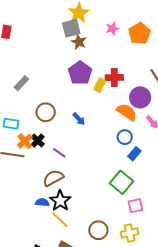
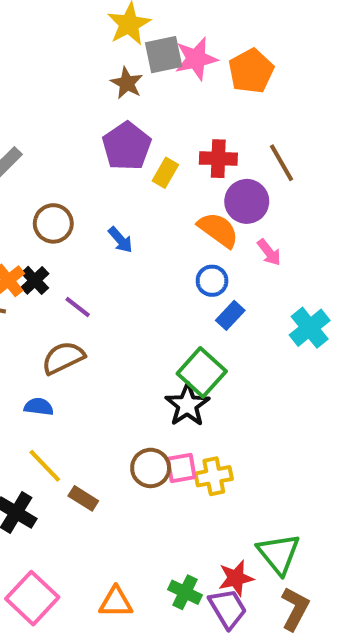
gray square: (71, 28) -> (164, 55), moved
pink star: (112, 29) -> (196, 59), size x1.5
red cross: (114, 77) -> (218, 159), moved
black star: (60, 201) -> (187, 405), moved
pink square: (135, 206) -> (181, 468), moved
yellow line: (60, 220) -> (45, 466), moved

